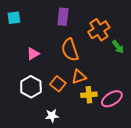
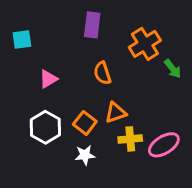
cyan square: (14, 18) -> (22, 39), moved
orange semicircle: (70, 50) -> (102, 73), size x0.7
white star: (52, 116) -> (85, 155), moved

